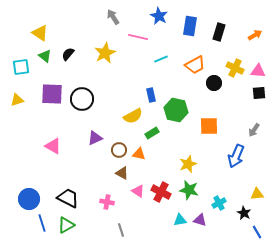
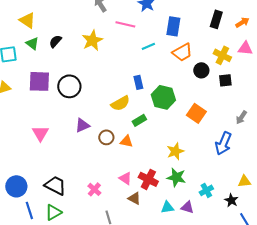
blue rectangle: (190, 26) -> (173, 26), moved
black rectangle: (219, 32) -> (216, 19), moved
pink triangle: (258, 71) -> (245, 48), moved
black square: (259, 93) -> (225, 80), moved
orange square: (209, 126) -> (196, 113), turned 36
pink triangle: (53, 146) -> (40, 133), turned 30
brown triangle: (122, 173) -> (134, 198), moved
pink cross: (107, 202) -> (94, 189), turned 32

